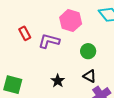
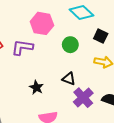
green circle: (88, 51) -> (70, 45), moved

